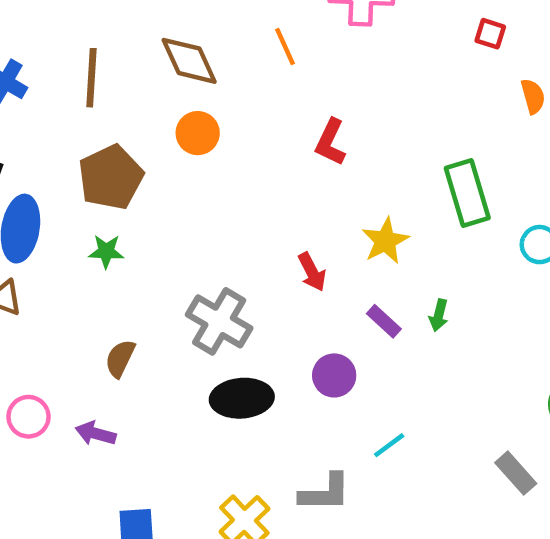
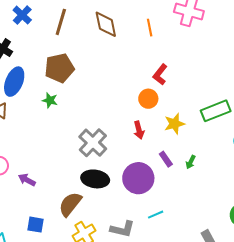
orange circle: (198, 133) -> (148, 99), moved
green rectangle: (467, 193) -> (216, 111), turned 72
brown semicircle: (120, 358) -> (70, 204), moved, size x1.5
purple circle: (334, 375) -> (138, 178), size x1.6

